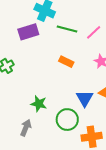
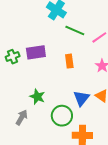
purple rectangle: (28, 32) -> (36, 52), moved
orange rectangle: (66, 62) -> (69, 61), turned 48

